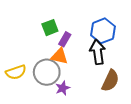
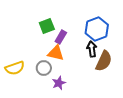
black arrow: (98, 52) -> (92, 49), size x0.7
gray circle: (47, 72) -> (44, 68), size x0.6
brown semicircle: (110, 81) -> (104, 61), moved

